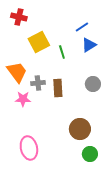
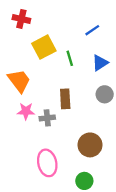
blue triangle: (89, 45) -> (100, 63), moved
gray cross: (38, 83) -> (47, 118), moved
pink ellipse: (29, 148) -> (47, 163), moved
green circle: (90, 154) -> (84, 181), moved

